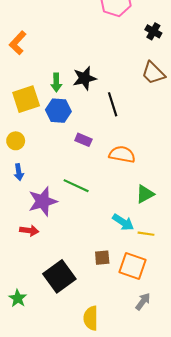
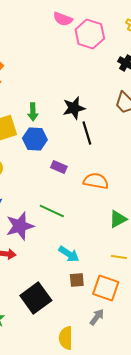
black star: (84, 78) -> (74, 108), moved
cyan arrow: (123, 222) -> (69, 254), moved
gray arrow: (143, 301) -> (97, 317), moved

